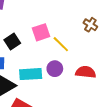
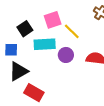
cyan rectangle: (31, 74) -> (45, 44), moved

